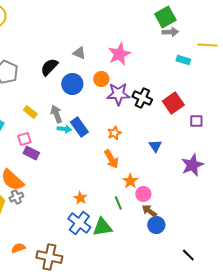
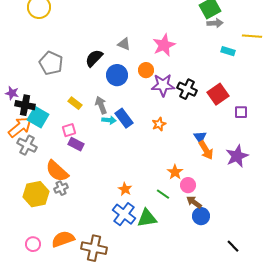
orange arrow: (111, 159) -> (206, 150), moved
green line: (118, 203) -> (163, 194), turned -32
orange semicircle: (18, 248) -> (63, 239), size x1.6

